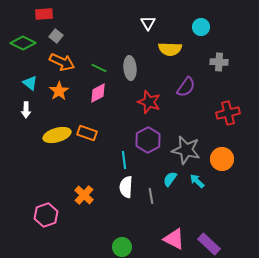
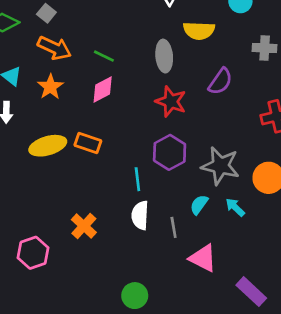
gray ellipse: (130, 68) -> (164, 56), moved
pink triangle: (174, 239) -> (203, 258), moved

